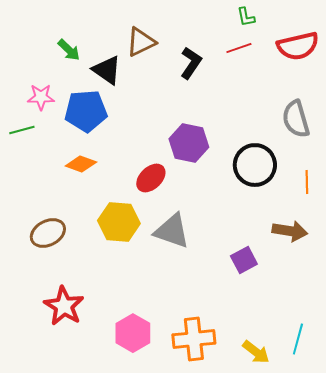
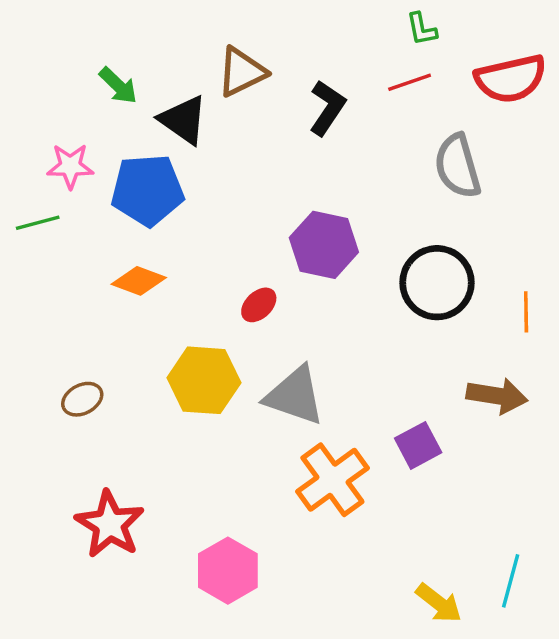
gray semicircle: (296, 119) -> (458, 166), moved
red ellipse: (151, 178) -> (259, 305), size x0.7
brown ellipse: (48, 233) -> (82, 399), size x0.7
orange cross: (194, 339) -> (332, 480), moved, turned -30

